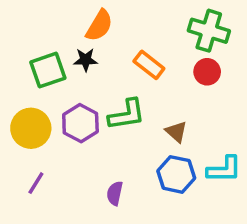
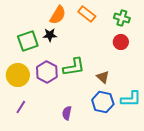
green cross: (209, 31) -> (122, 18), size x0.7
orange rectangle: (149, 65) -> (87, 14), moved

